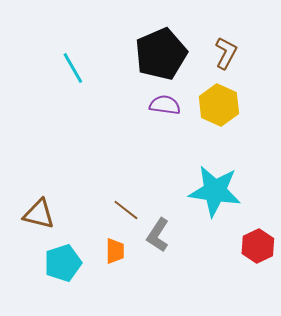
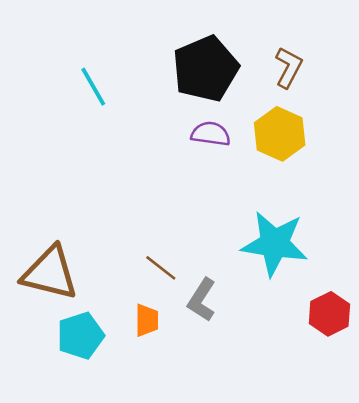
brown triangle: (39, 214) -> (50, 273), size x1.4

